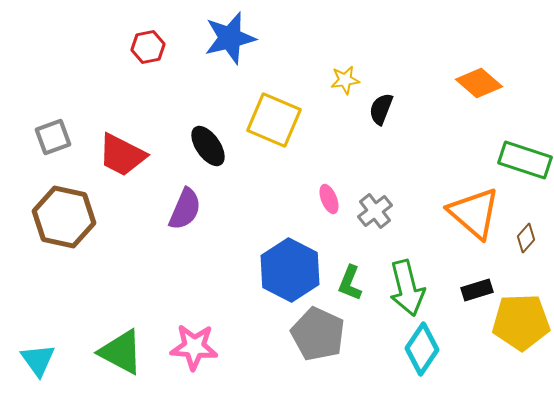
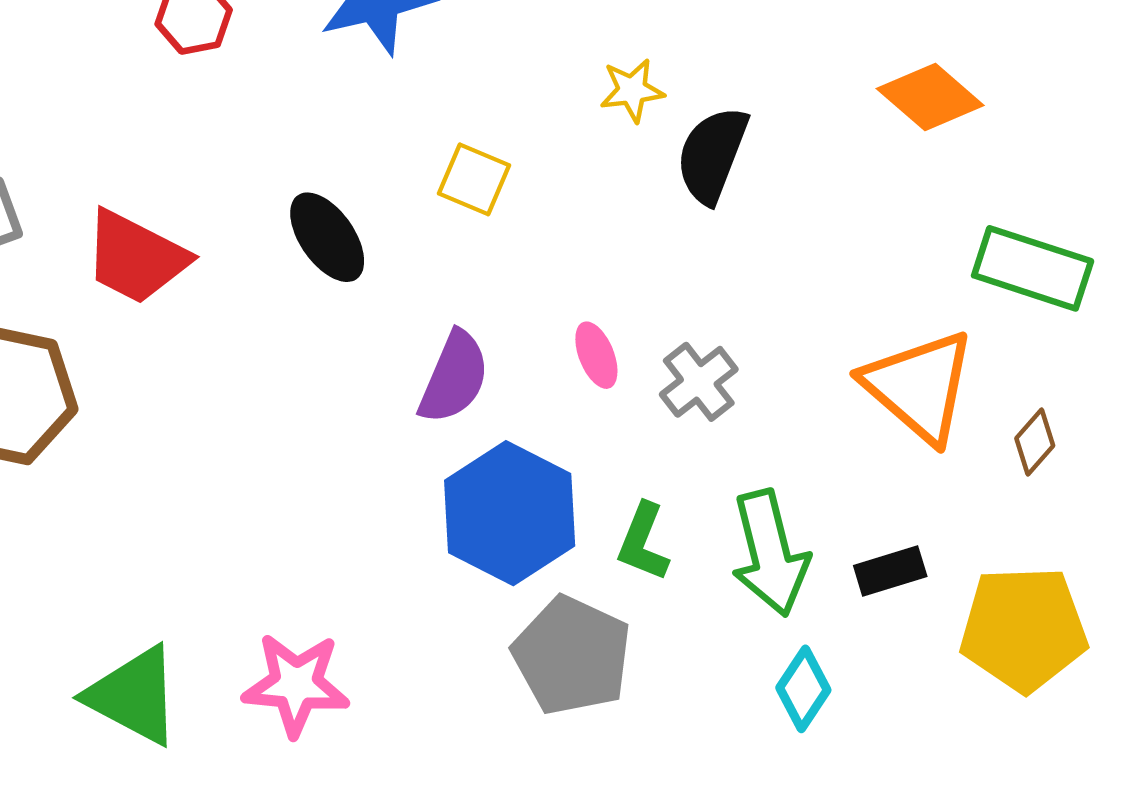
black semicircle: (381, 109) -> (712, 155), size x1.4
yellow square: (274, 120) -> (474, 179), size x0.6
purple semicircle: (185, 209) -> (454, 377), moved
black rectangle: (477, 290) -> (890, 571), moved
cyan diamond: (422, 349) -> (803, 689), size x0.7

